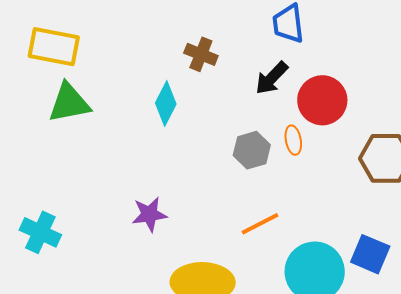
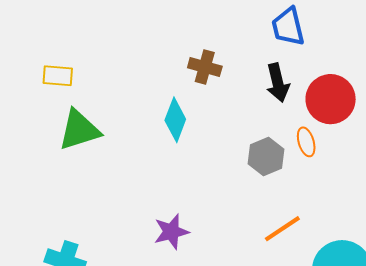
yellow rectangle: (54, 47) -> (58, 76), size x0.6
black arrow: (272, 78) -> (278, 83), turned -51

